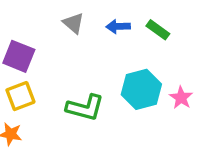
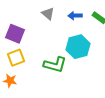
cyan hexagon: (141, 89) -> (78, 47), moved

